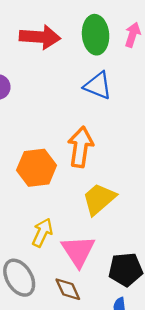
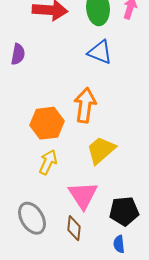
yellow arrow: (42, 233) -> (48, 162), moved
brown diamond: (68, 289) -> (74, 228), turned 30

